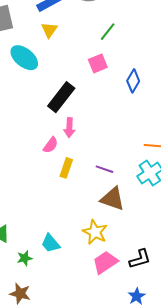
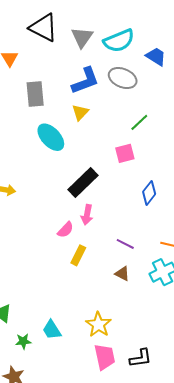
blue diamond: (133, 81) -> (149, 193), moved
purple line: (104, 169) -> (125, 244), moved
brown triangle: (113, 199) -> (122, 274), moved, size x0.6
pink trapezoid: (105, 262) -> (105, 357), turned 104

